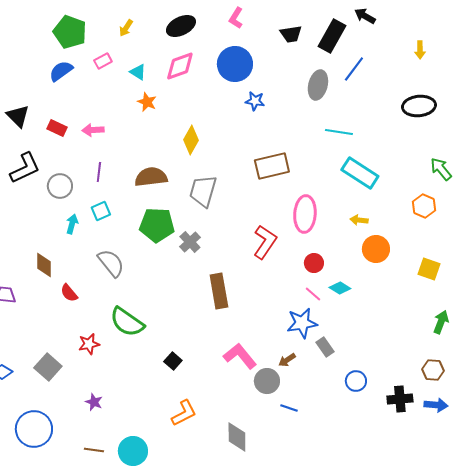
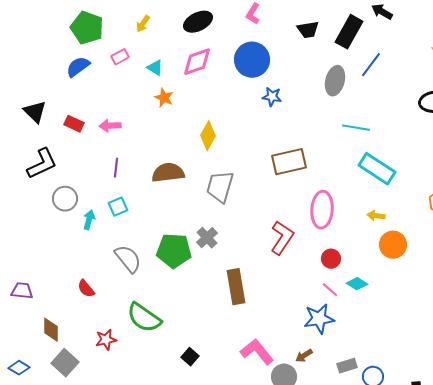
gray circle: (60, 186) -> (65, 199), moved
green pentagon: (157, 225) -> (174, 251), moved
brown diamond: (44, 265) -> (51, 330), moved
gray rectangle: (325, 347) -> (347, 366), moved, turned -72

